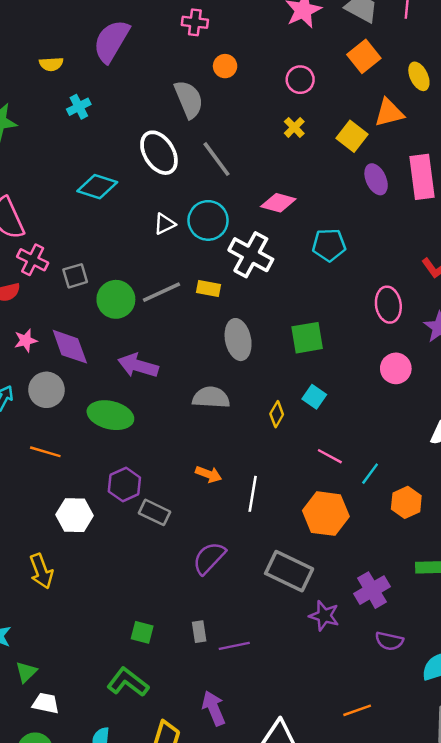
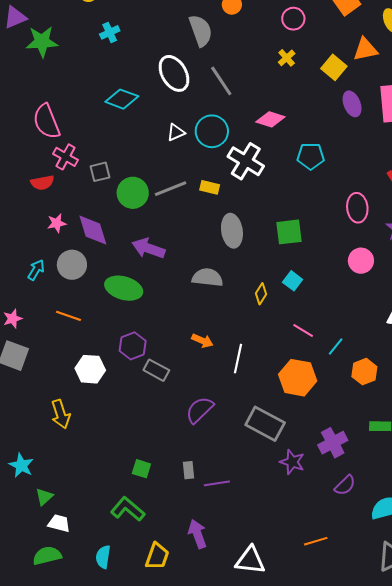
purple semicircle: (389, 641) -> (345, 485), turned -60

